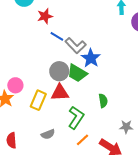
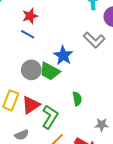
red star: (45, 16) -> (30, 16), moved
gray L-shape: (76, 46) -> (94, 40), moved
red triangle: (60, 93) -> (31, 105), moved, turned -30

